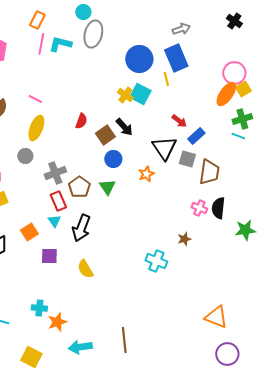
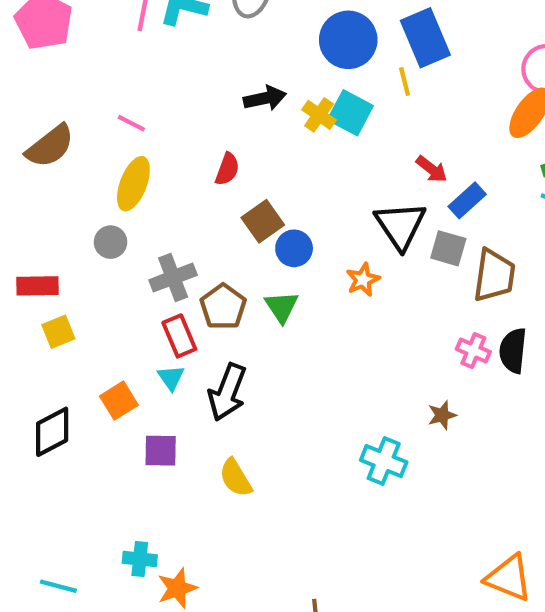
black arrow: (124, 127) -> (265, 98), moved, turned -60
brown square: (105, 135) -> (263, 221), moved

